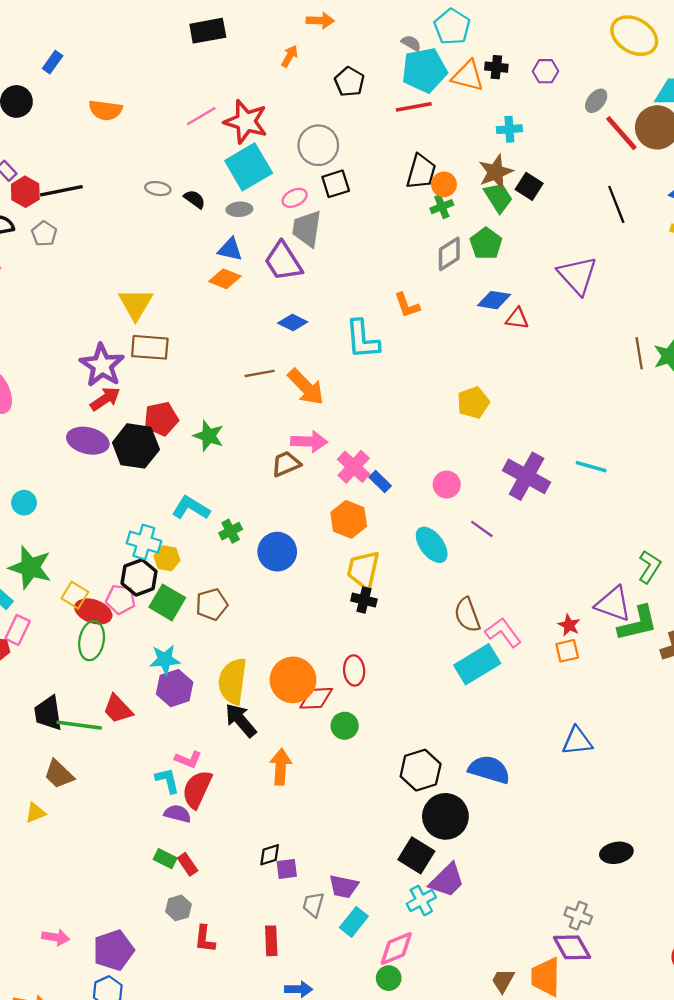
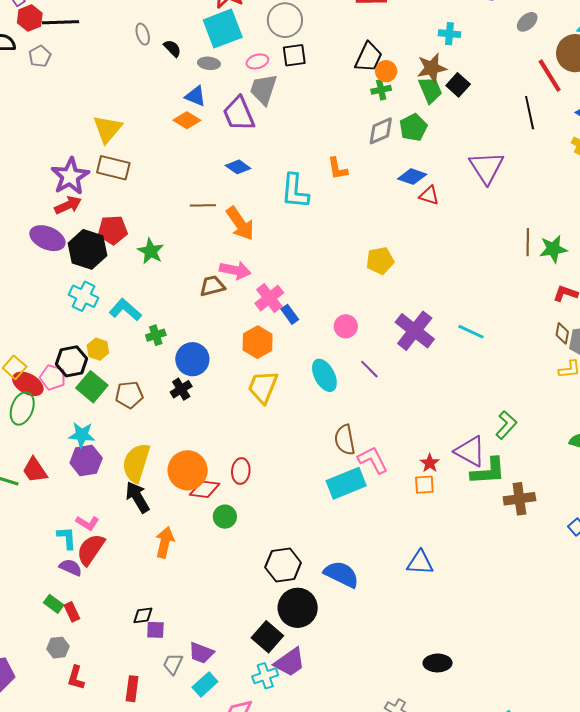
red line: (621, 133) -> (550, 76), moved
gray ellipse: (158, 189) -> (143, 34), turned 55
cyan cross: (144, 542) -> (83, 296), moved
black cross: (364, 600) -> (181, 389), moved, turned 35

